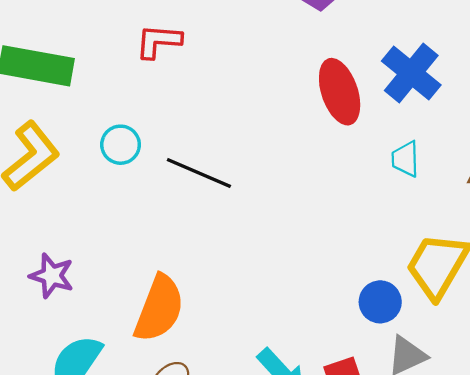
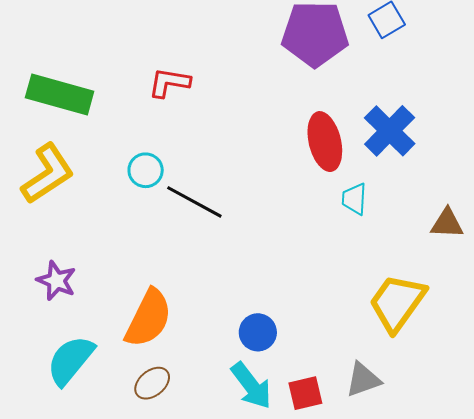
cyan circle: (121, 145) -> (146, 170), moved
cyan trapezoid: (405, 159) -> (354, 199), moved
blue circle: (380, 302) -> (258, 332), moved

